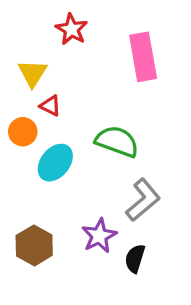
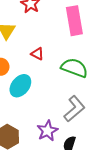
red triangle: (50, 106) -> (37, 54), moved
green semicircle: (117, 141) -> (74, 68), moved

